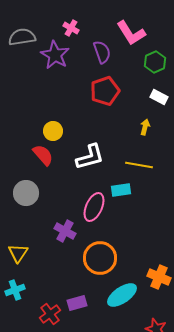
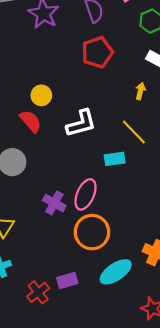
yellow line: (139, 165) -> (134, 132), turned 36
pink ellipse: (94, 207) -> (86, 194), moved

